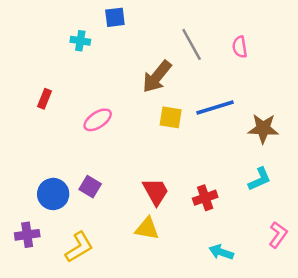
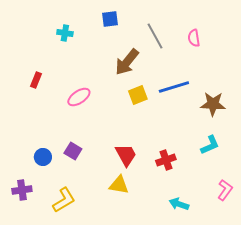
blue square: (115, 17) -> (110, 19), moved
yellow square: (171, 117) -> (138, 95), turned -30
blue circle: (53, 194) -> (43, 157), size x0.7

